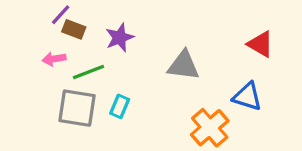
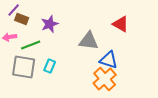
red triangle: (261, 44) -> (121, 24), moved
blue triangle: (247, 97) -> (109, 60), moved

